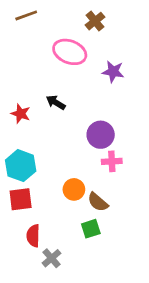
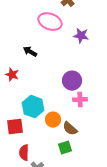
black arrow: (56, 102) -> (30, 52), moved
red star: (21, 114) -> (12, 75), moved
cyan hexagon: (21, 166) -> (33, 107), moved

